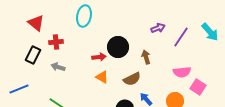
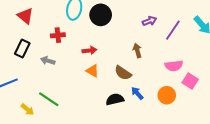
red cross: (56, 42) -> (58, 35), moved
black circle: (118, 47) -> (101, 15), moved
brown semicircle: (132, 79) -> (123, 73), turned 60

